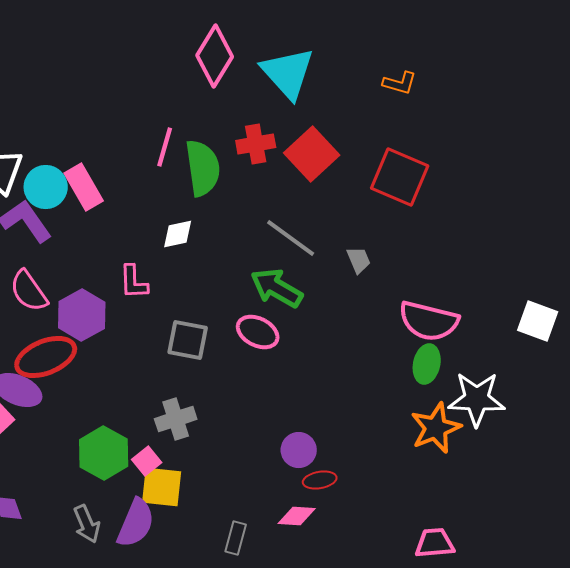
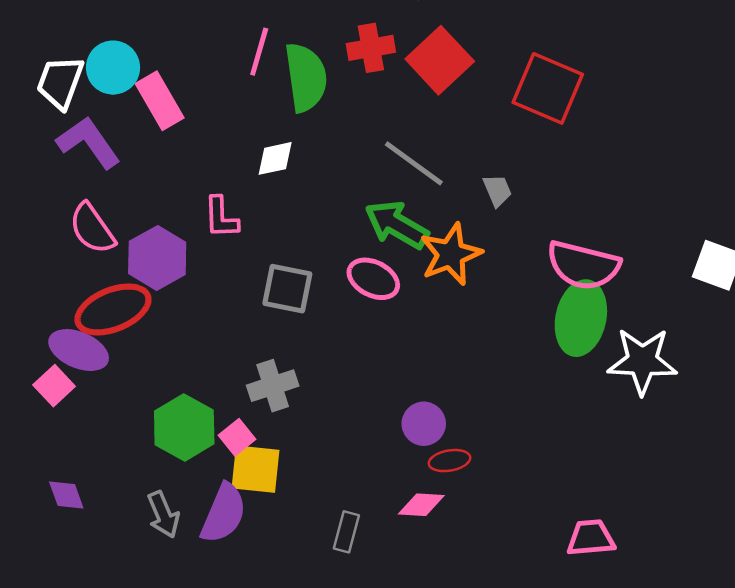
cyan circle: (46, 187) -> (113, 68), moved
green ellipse: (427, 364) -> (581, 318), size x1.5
orange star: (436, 428) -> (451, 254), moved

